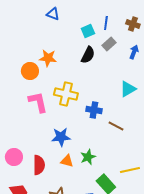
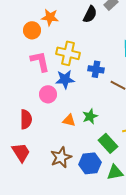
blue star: (61, 137) -> (65, 79), moved
pink circle: (14, 157) -> (48, 94), moved
red semicircle: (39, 165) -> (26, 119), moved

